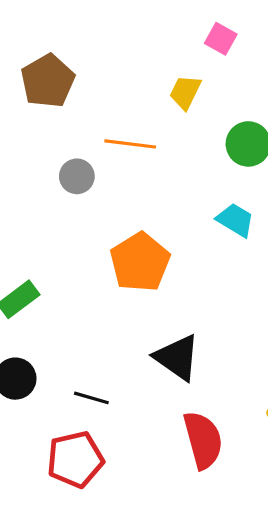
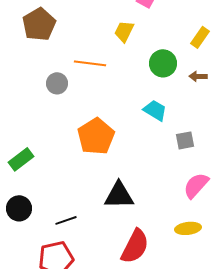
black triangle: (177, 358) -> (119, 195), turned -36
black line: (91, 398) -> (66, 220), turned -35
red semicircle: (203, 440) -> (135, 246), turned 42

